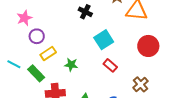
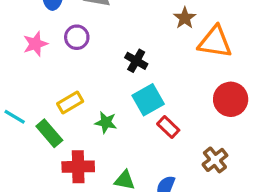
black cross: (85, 12) -> (136, 61), moved
purple circle: (37, 36) -> (77, 37), moved
cyan square: (104, 40) -> (148, 100), moved

